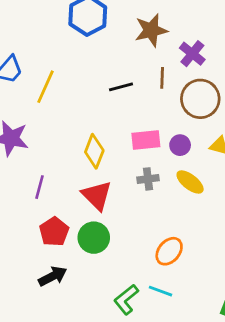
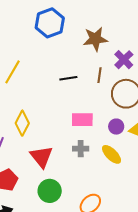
purple circle: (180, 145) -> (116, 127), moved
yellow diamond: (94, 151) -> (22, 123), moved
green circle: (94, 238) -> (50, 191), moved

